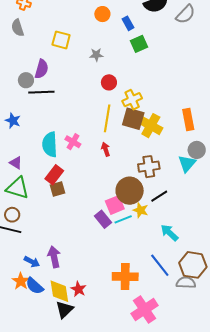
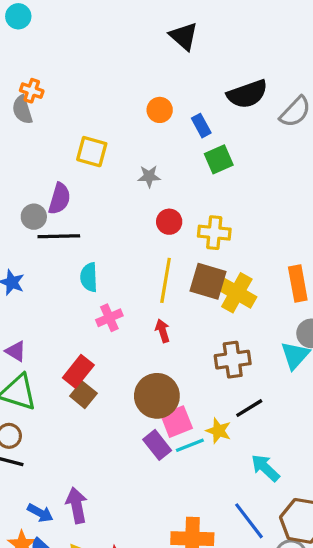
gray semicircle: (18, 28) -> (22, 110), moved
yellow cross: (132, 100) -> (214, 233), moved, turned 30
pink cross: (73, 142) -> (109, 318), turned 35
cyan semicircle: (50, 145) -> (89, 277), moved, size x0.7
brown square: (58, 189) -> (83, 395), turned -35
brown circle: (130, 191) -> (157, 396), moved

